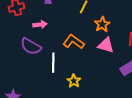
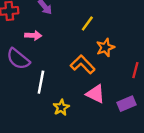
orange L-shape: (74, 42) -> (83, 64), moved
pink triangle: (106, 45) -> (95, 94), moved

